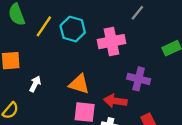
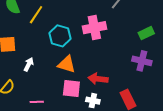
cyan hexagon: (73, 29) -> (60, 36), moved
purple cross: (139, 79) -> (142, 61), moved

